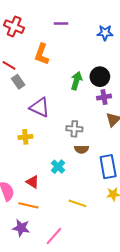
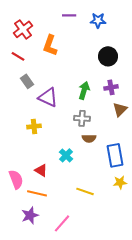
red cross: (14, 27) -> (23, 29), moved, turned 30
blue star: (105, 33) -> (98, 20), moved
black circle: (100, 77) -> (108, 56), moved
green arrow: (76, 81) -> (84, 90), moved
gray rectangle: (18, 82) -> (27, 81), moved
purple star: (21, 228) -> (30, 215), turned -30

